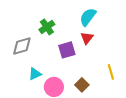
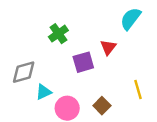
cyan semicircle: (88, 17) -> (131, 19), moved
gray diamond: (22, 46) -> (24, 72), moved

